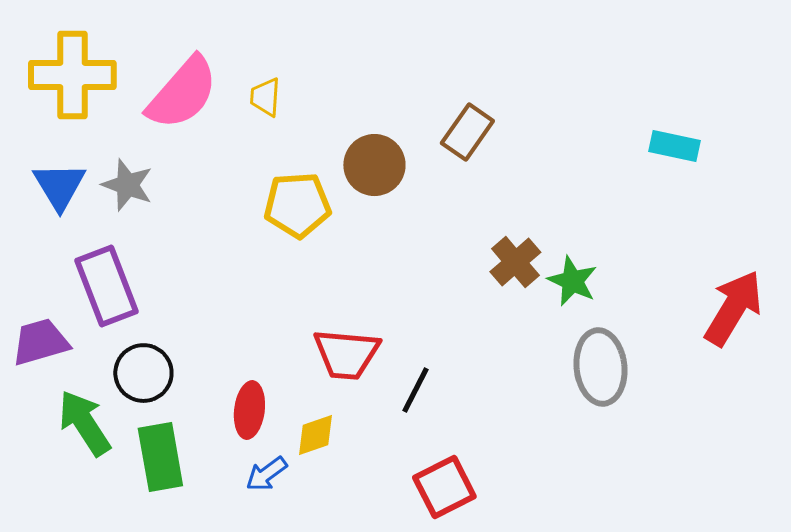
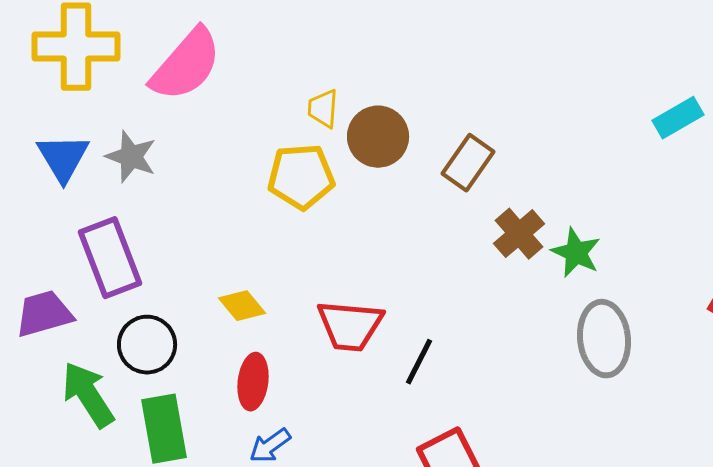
yellow trapezoid: (265, 97) -> (323, 109), moved
brown rectangle: (467, 132) -> (468, 163), moved
cyan rectangle: (674, 146) -> (678, 118), turned -42
yellow diamond: (315, 435) -> (242, 306), moved, turned 69

